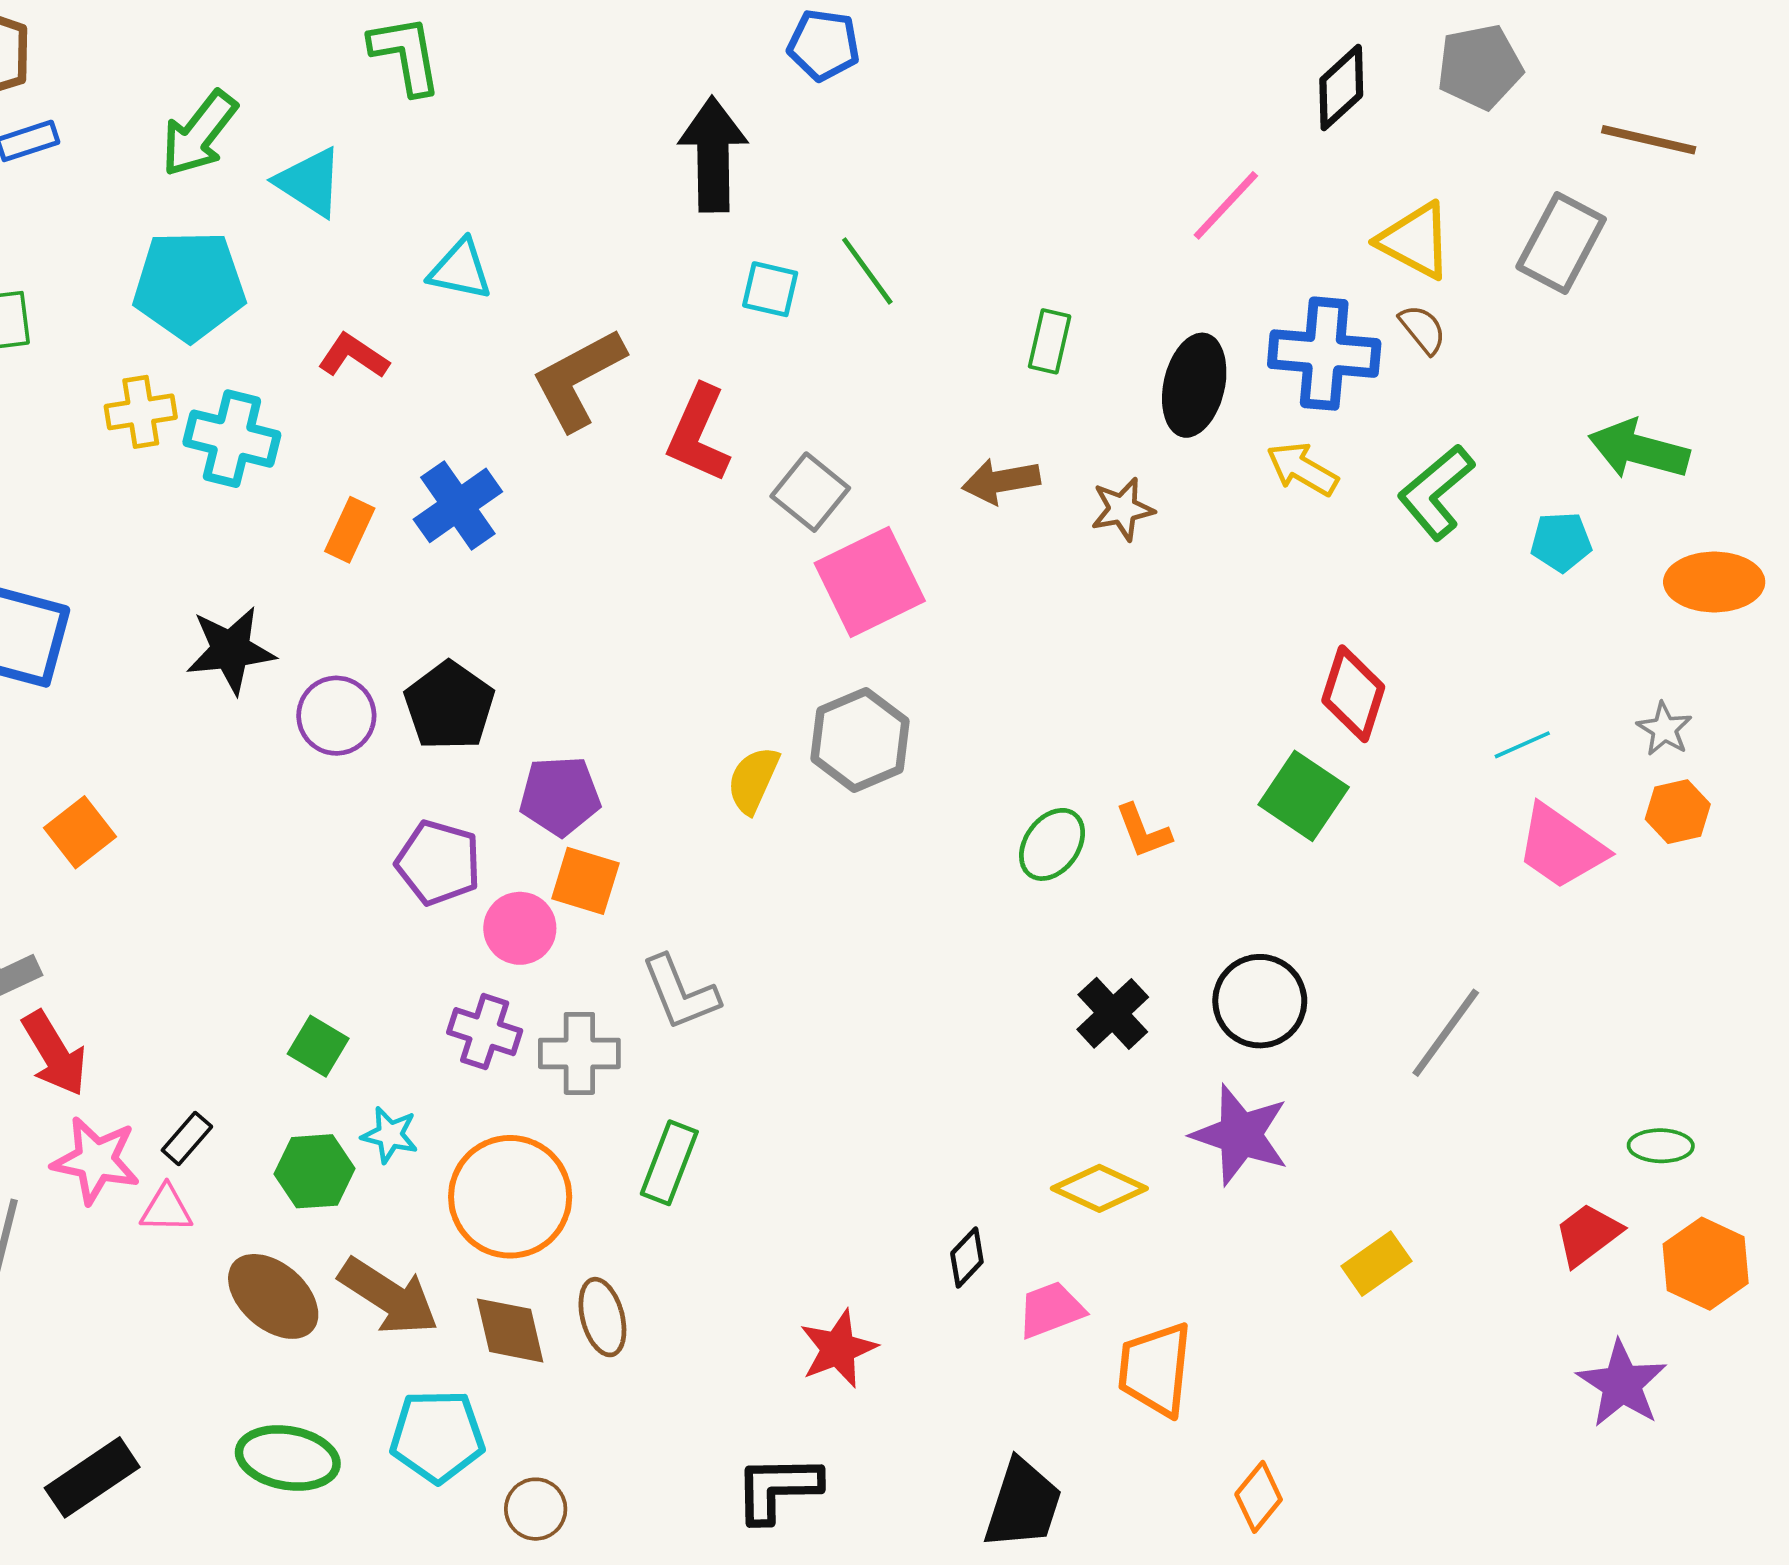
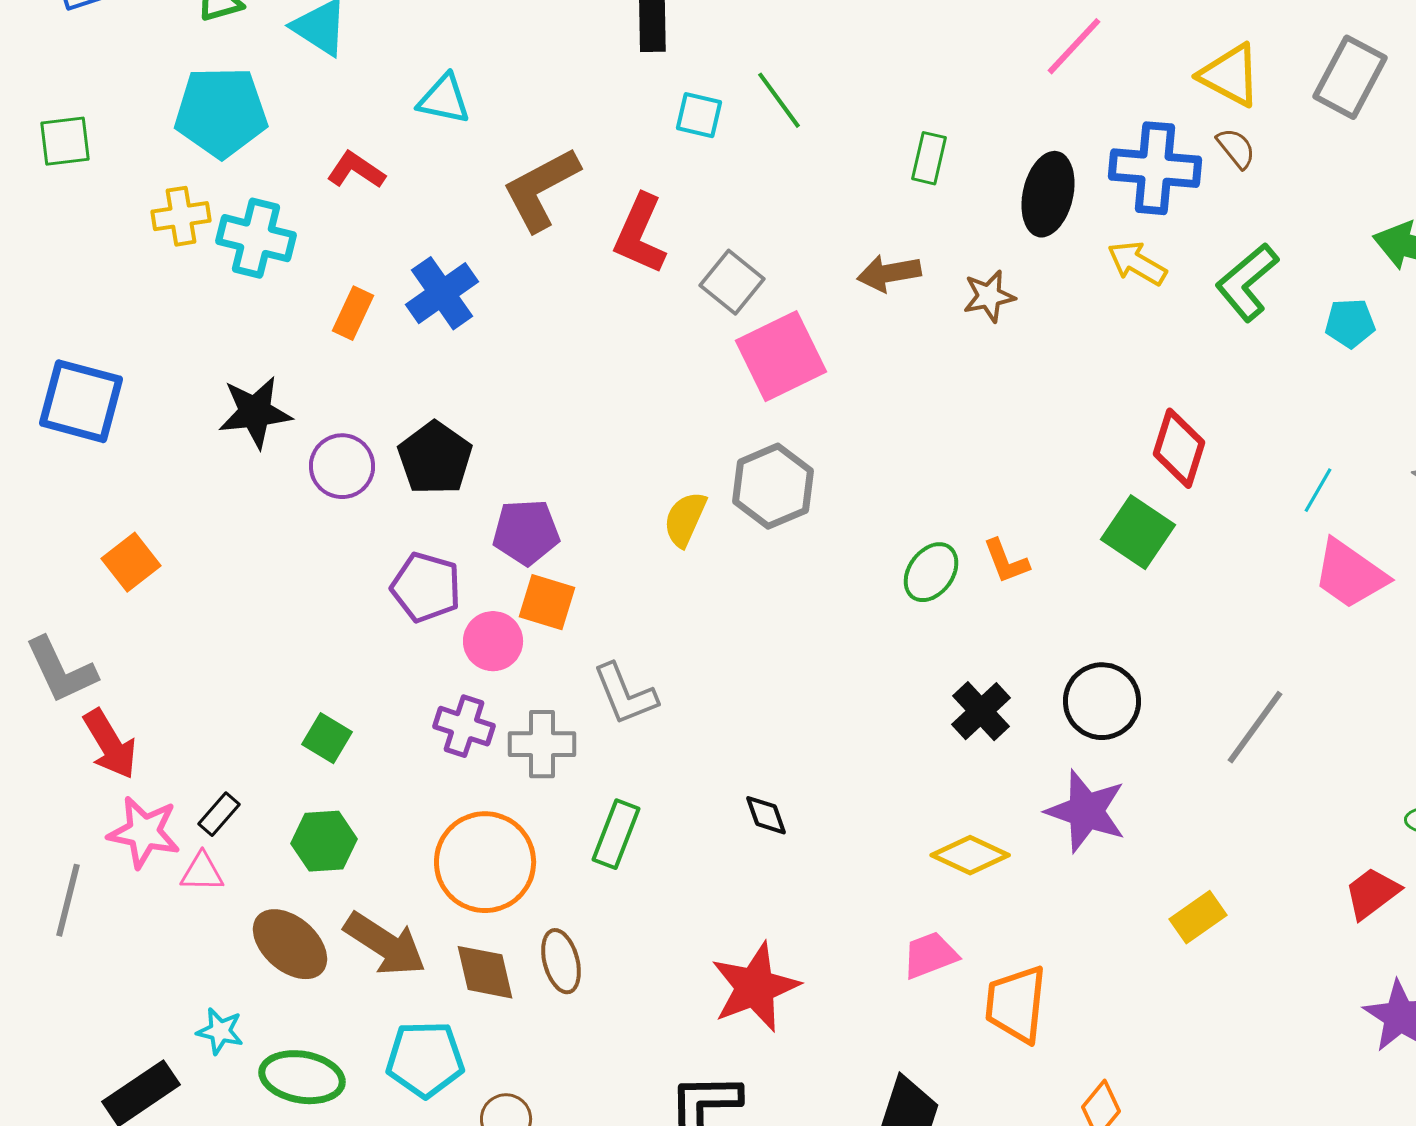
cyan line: (1522, 745) -> (1318, 490), turned -36
cyan star: (390, 1135) -> (220, 1031), moved
black diamond: (967, 1258) -> (766, 815), moved, turned -63
red star: (838, 1349) -> (755, 987), size x1.4

